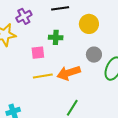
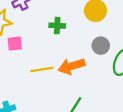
pink square: (38, 53) -> (15, 44), moved

